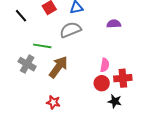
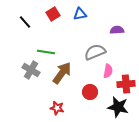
gray semicircle: (70, 30) -> (95, 52), moved
red circle: (102, 83) -> (90, 92), moved
black star: (115, 101) -> (118, 107), size x1.5

